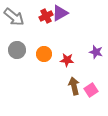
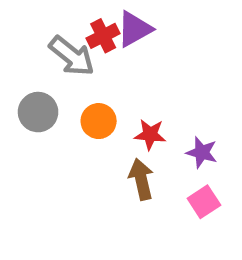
gray arrow: (14, 17) -> (72, 56), moved
purple star: (96, 52) -> (202, 152), moved
brown arrow: (74, 86) -> (141, 179), moved

